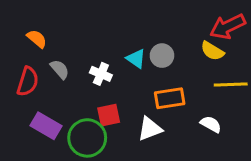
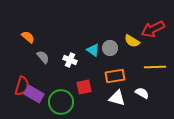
yellow semicircle: (212, 51) -> (132, 41), moved
red semicircle: (28, 81) -> (22, 86), moved
red square: (109, 115) -> (84, 87), moved
white triangle: (150, 129) -> (117, 98), moved, turned 36

